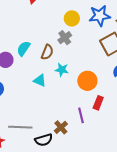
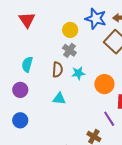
blue star: (100, 16) -> (96, 19), turned -30
cyan semicircle: (23, 48) -> (27, 64), moved
cyan star: (62, 70) -> (78, 73), moved

